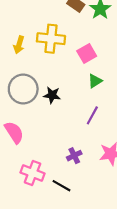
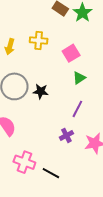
yellow cross: (51, 39) -> (39, 40), size x0.7
purple cross: (74, 156) -> (66, 135), moved

